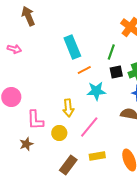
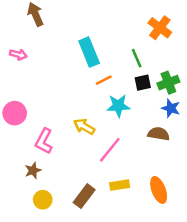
green line: (111, 52) -> (137, 58), turned -42
yellow arrow: (68, 108) -> (84, 127), turned 126
pink L-shape: (35, 120) -> (44, 141), turned 30
yellow circle: (59, 133) -> (43, 200), moved

